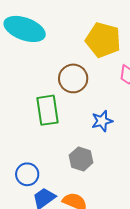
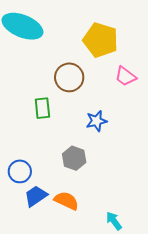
green rectangle: (47, 110) -> (42, 108), size x0.7

